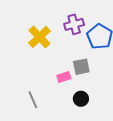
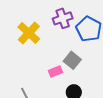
gray square: (81, 67) -> (72, 60), turned -36

